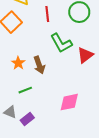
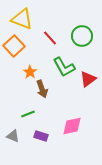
red line: (47, 14) -> (50, 38), turned -35
orange star: (18, 63) -> (30, 72), moved
purple rectangle: (27, 119) -> (41, 136), moved, turned 56

